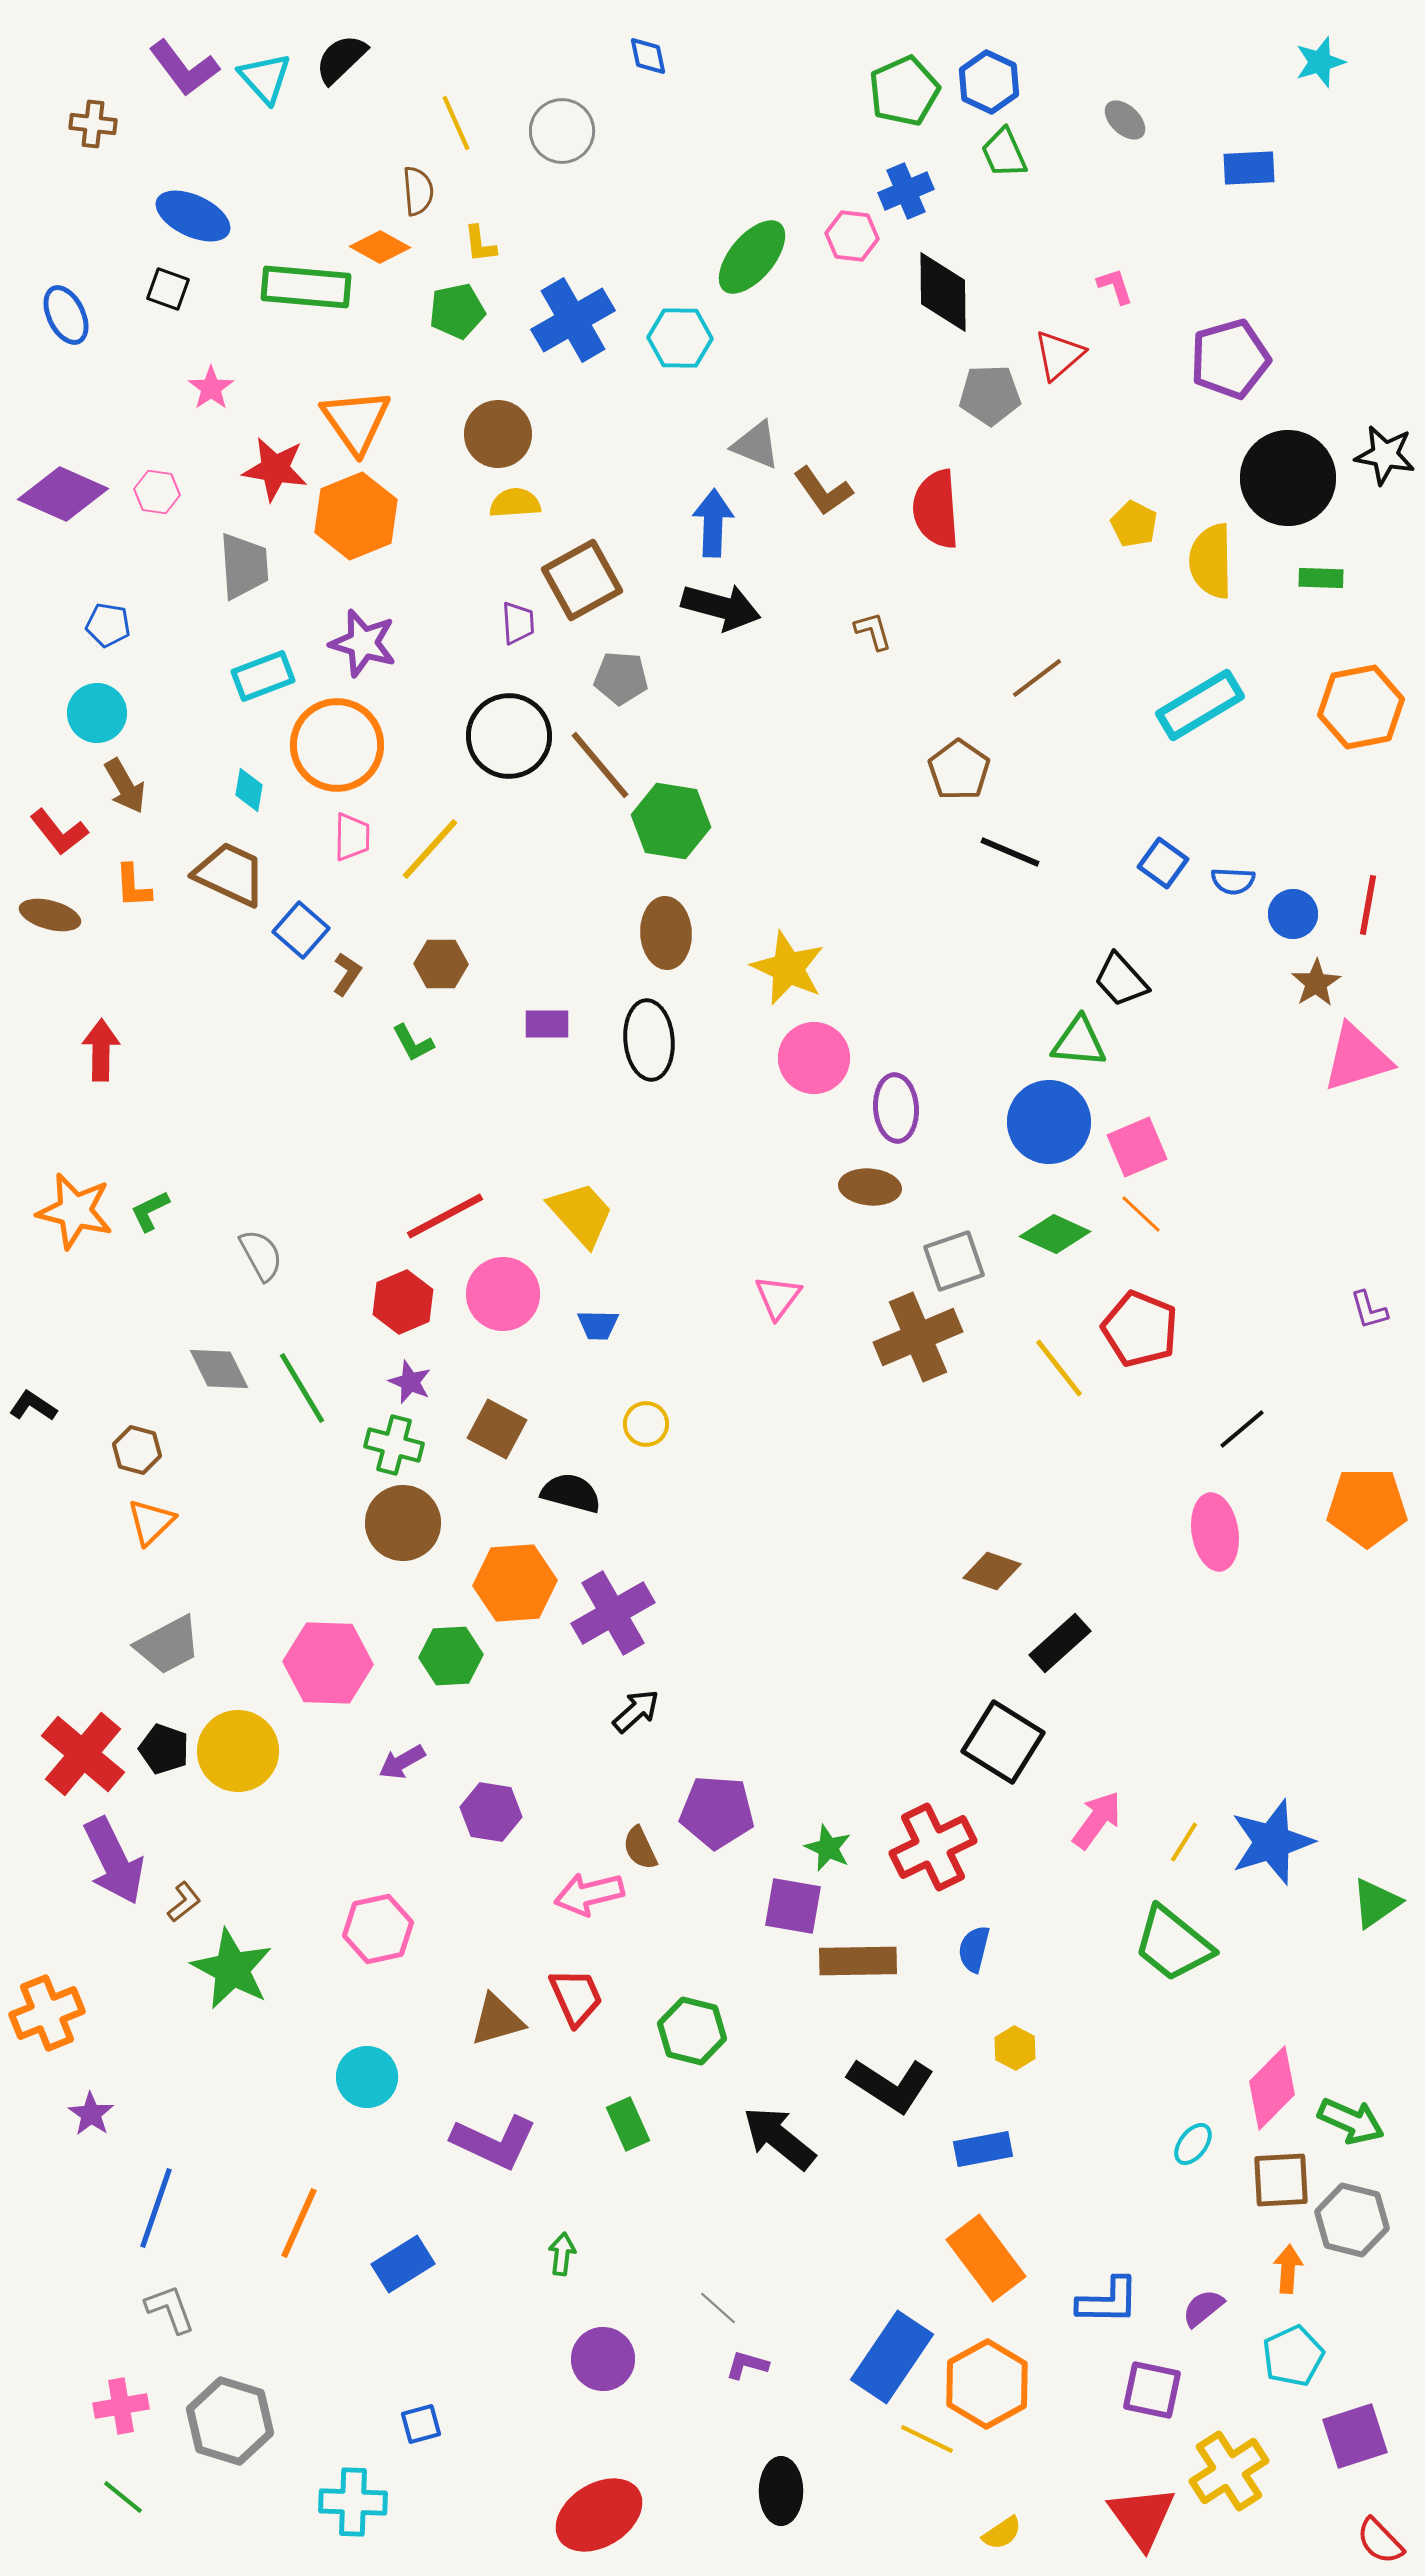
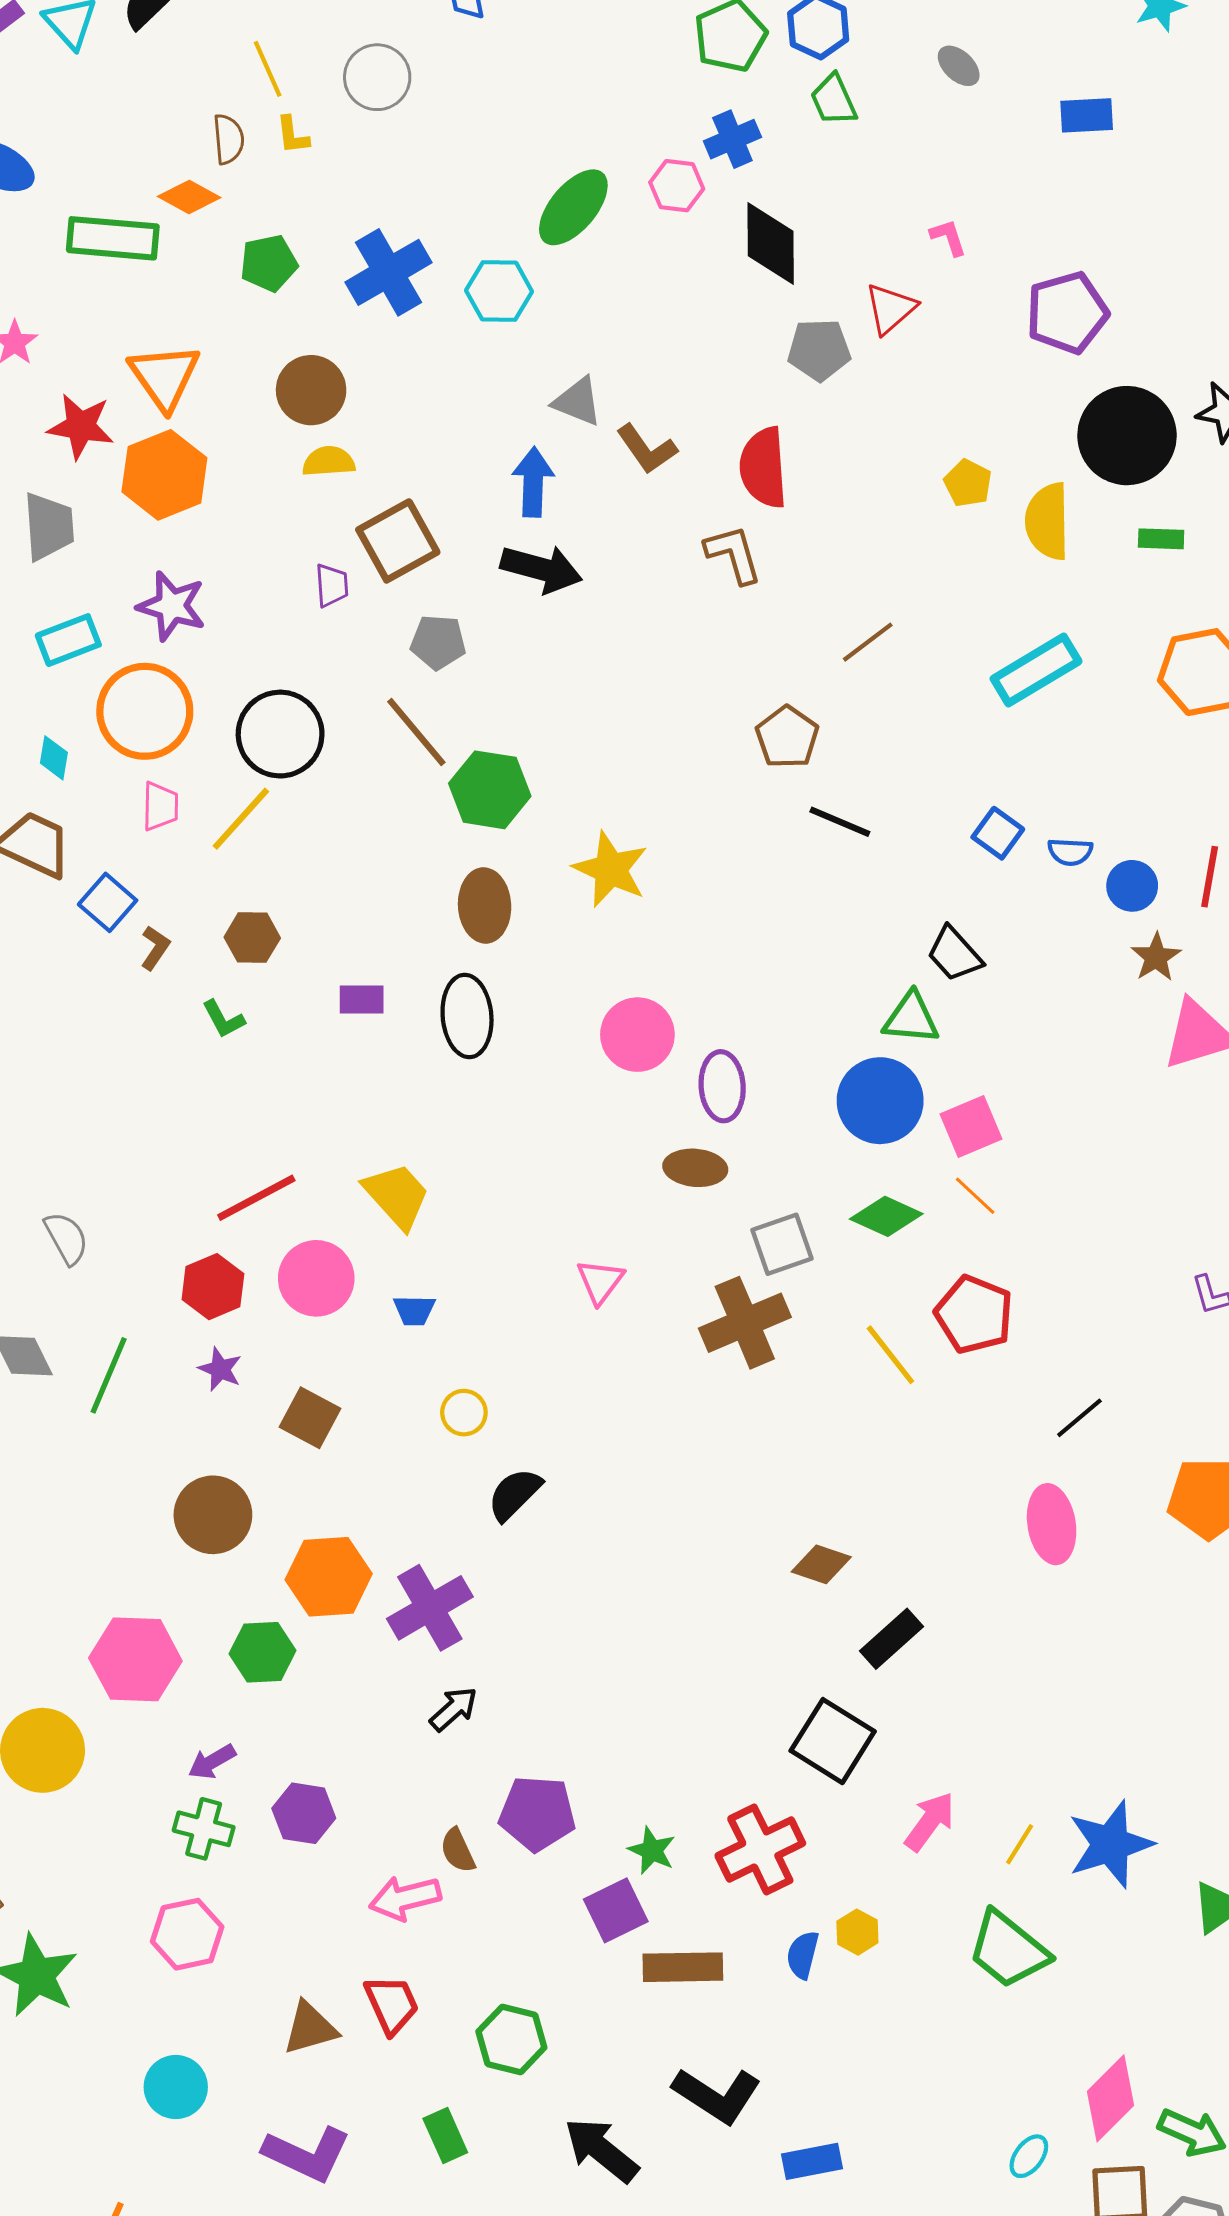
yellow L-shape: (480, 244) -> (292, 135), moved
brown L-shape: (873, 631) -> (733, 554), moved, size x1.5
black circle: (509, 736) -> (280, 734), moved
yellow star: (788, 968) -> (611, 869), moved
green line: (302, 1388) -> (109, 1375), turned 54
green cross: (394, 1445) -> (204, 1829), moved
black semicircle: (571, 1493) -> (515, 1494), moved, turned -60
purple square: (793, 1906) -> (616, 1910), turned -36
yellow hexagon: (1015, 2048) -> (857, 1932), moved

